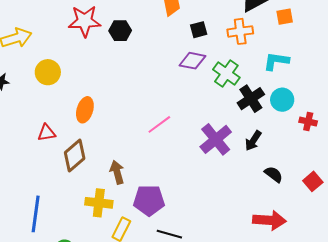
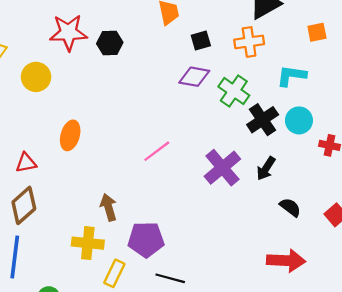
orange square: (285, 17) -> (317, 32), moved
yellow circle: (48, 72) -> (36, 77), moved
brown diamond: (75, 155) -> (24, 205), moved

